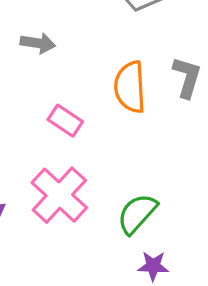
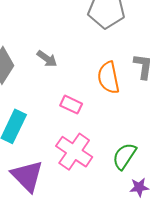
gray arrow: (38, 43) -> (47, 59), turned 35

